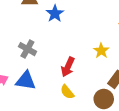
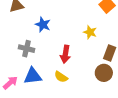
blue star: (55, 14) -> (43, 25), moved
yellow semicircle: (67, 92) -> (61, 77), moved

